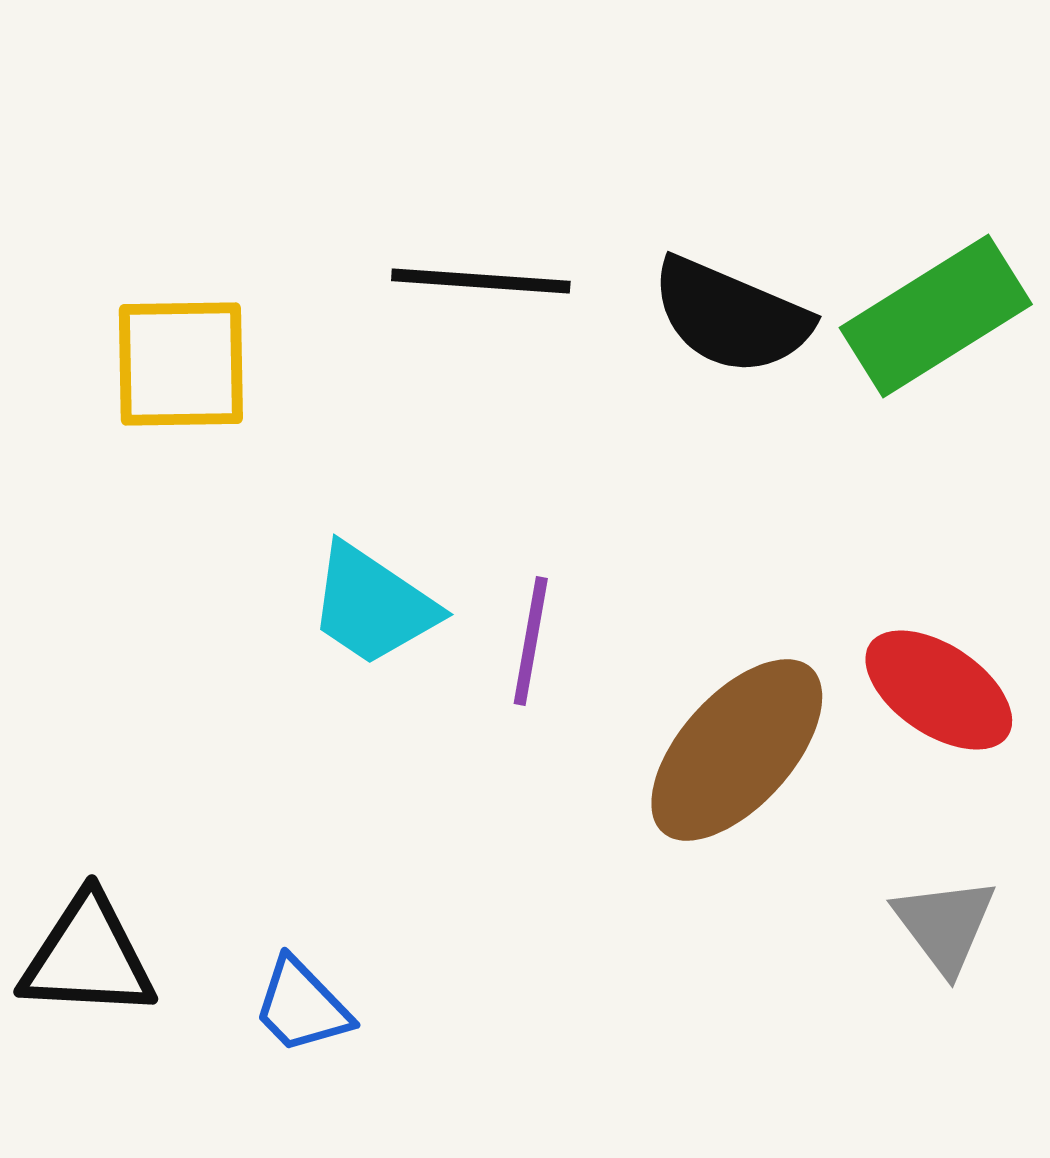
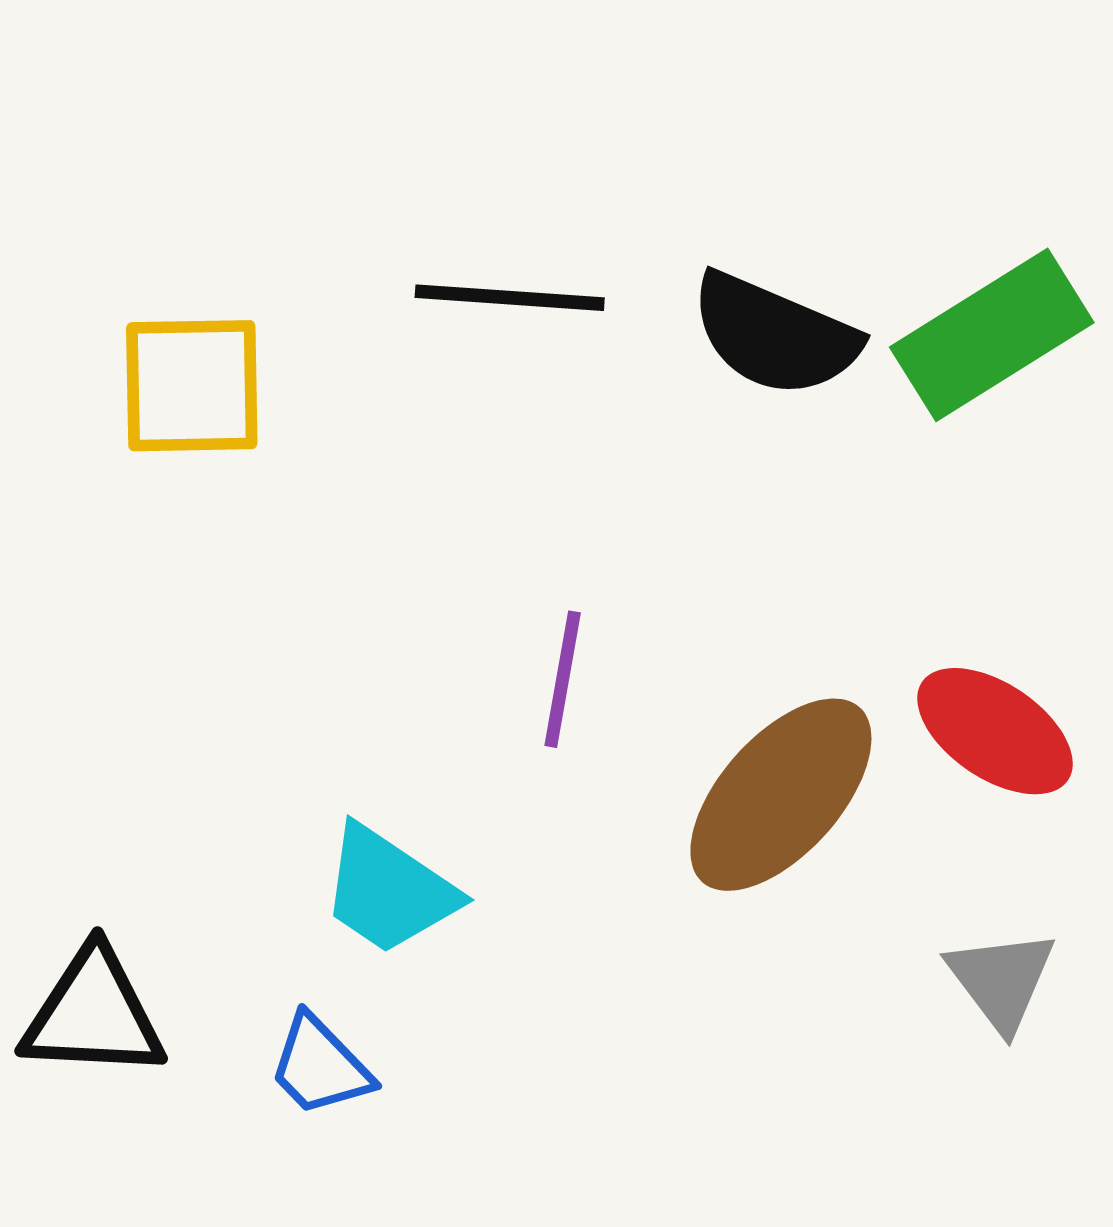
cyan trapezoid: (373, 605) -> (389, 890), moved

